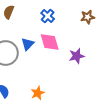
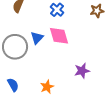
purple star: (77, 56) -> (82, 71), moved

